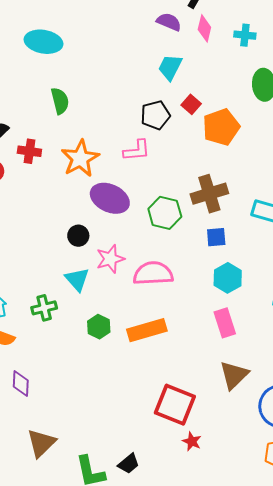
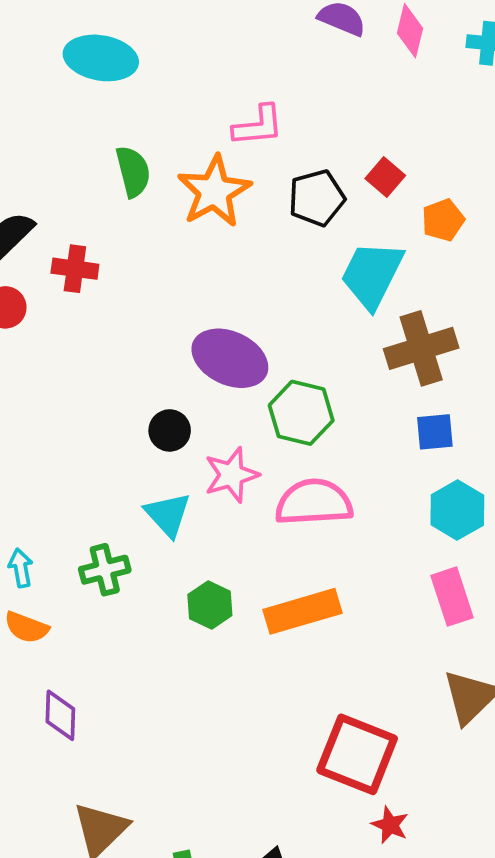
cyan trapezoid: (170, 67) -> (372, 275), moved, size x1.4
orange pentagon: (221, 127) -> (443, 220), size x0.6
pink L-shape: (137, 150) -> (258, 126), moved
orange star: (80, 158) -> (214, 191), moved
green hexagon: (165, 213) -> (301, 413), moved

